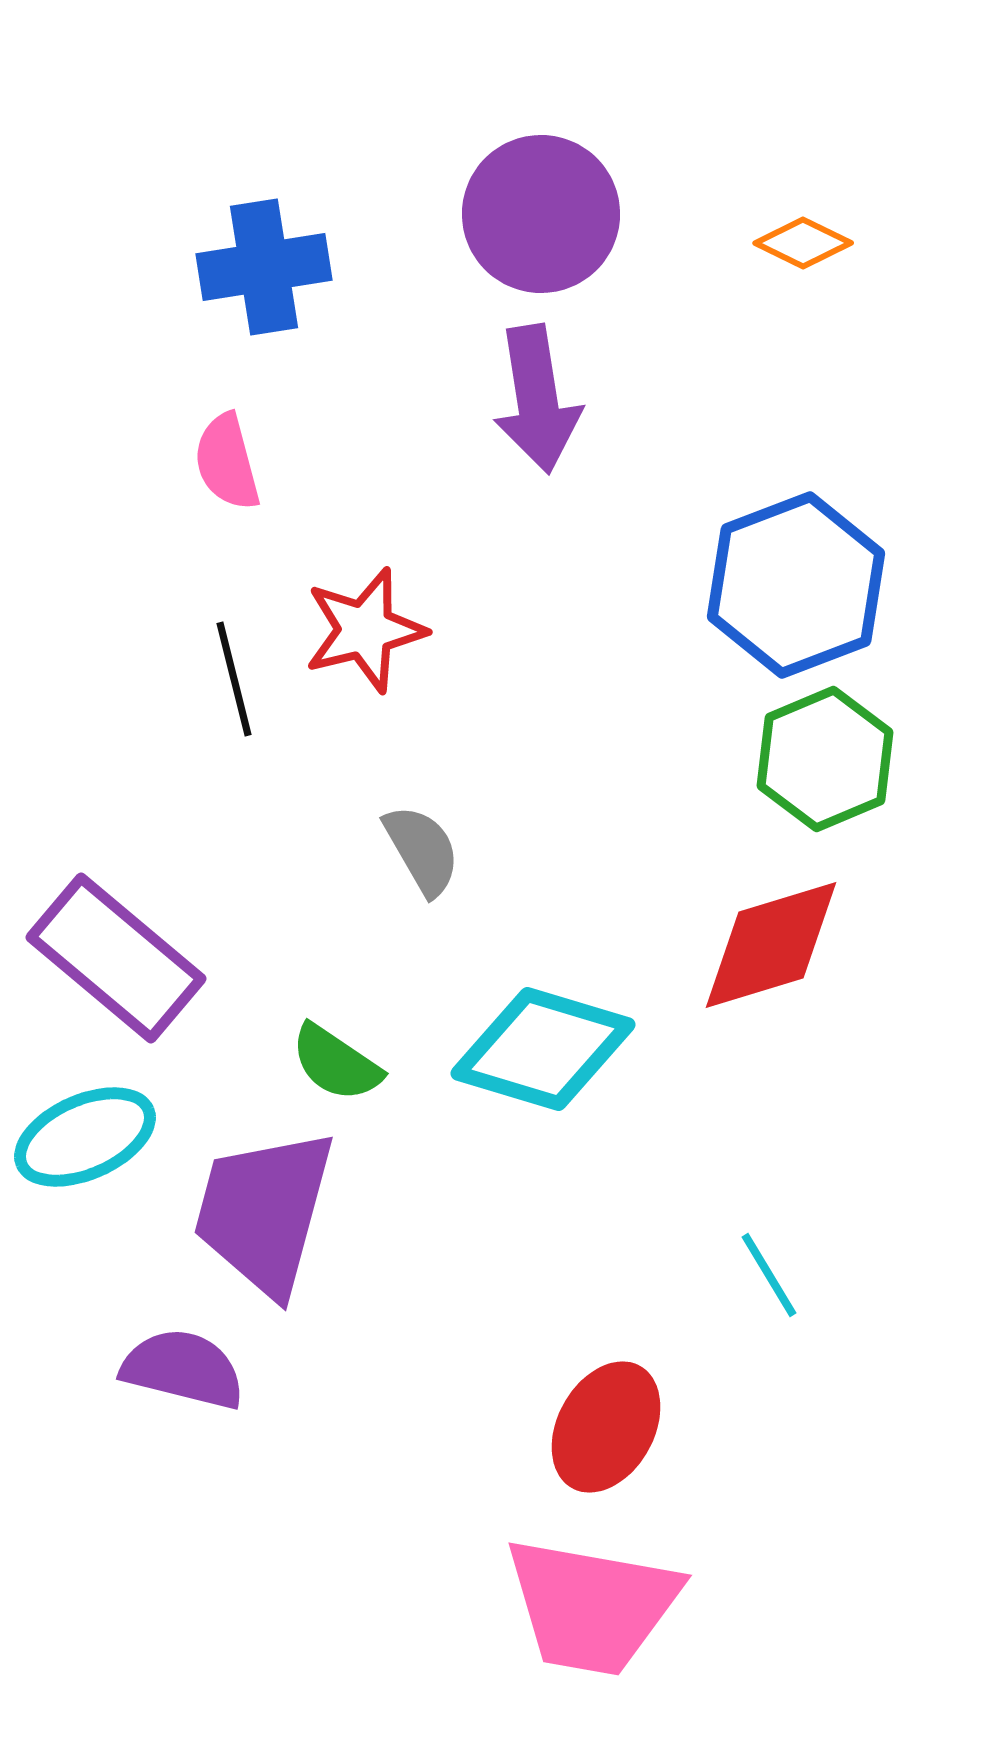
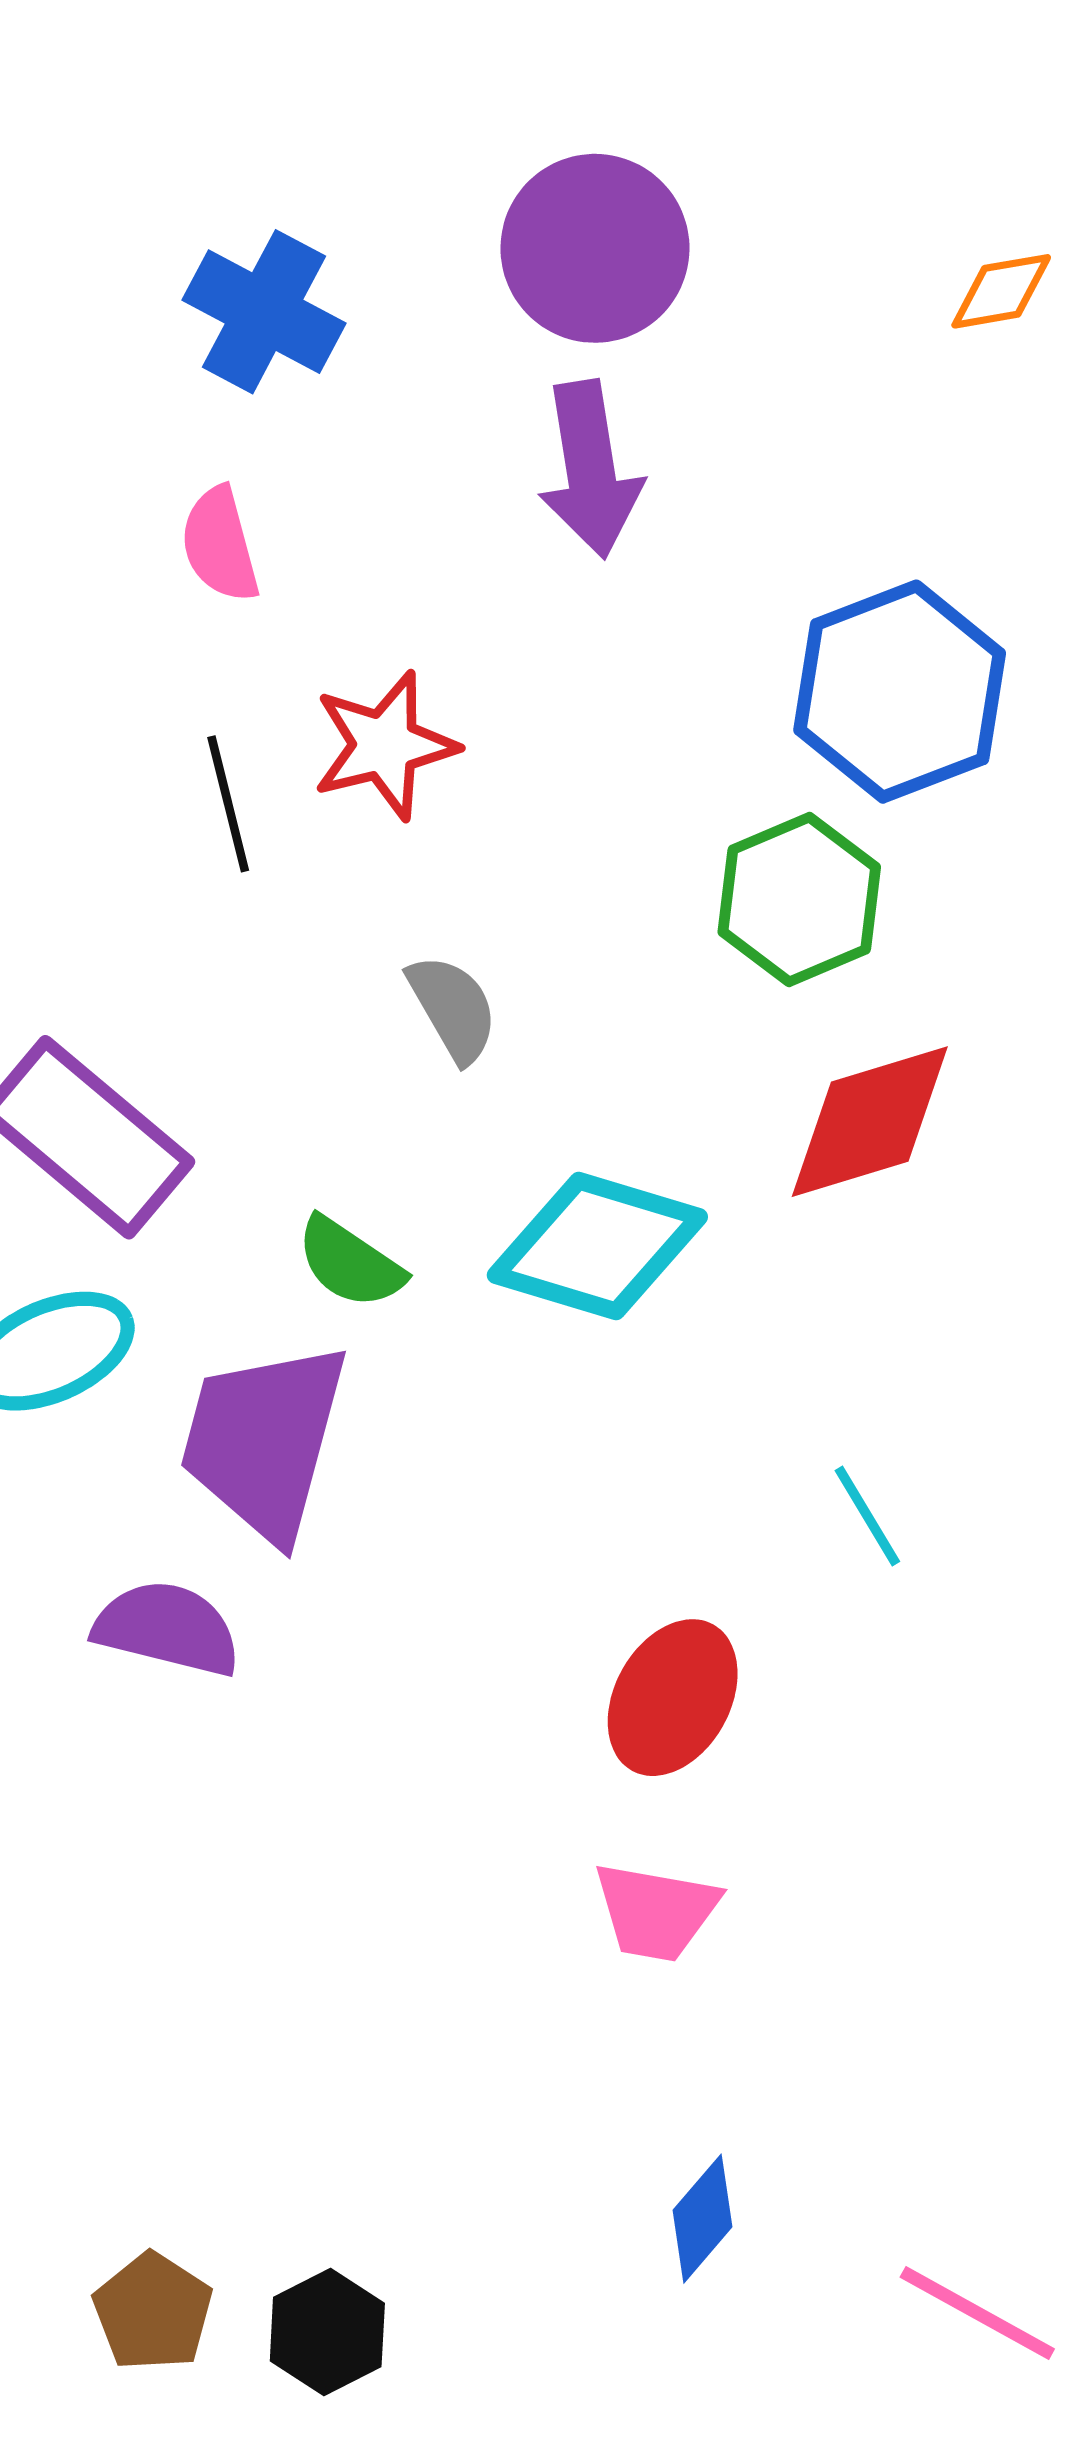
orange diamond: (803, 243) -> (1001, 291), moved, turned -36
blue cross: (264, 267) -> (264, 312), turned 37
green hexagon: (825, 759) -> (799, 899), moved
pink trapezoid: (592, 1606) -> (656, 1911), size x0.6

